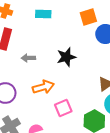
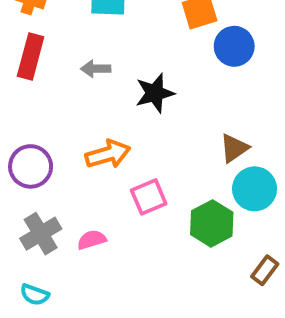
gray arrow: (28, 58) -> (96, 69), moved

